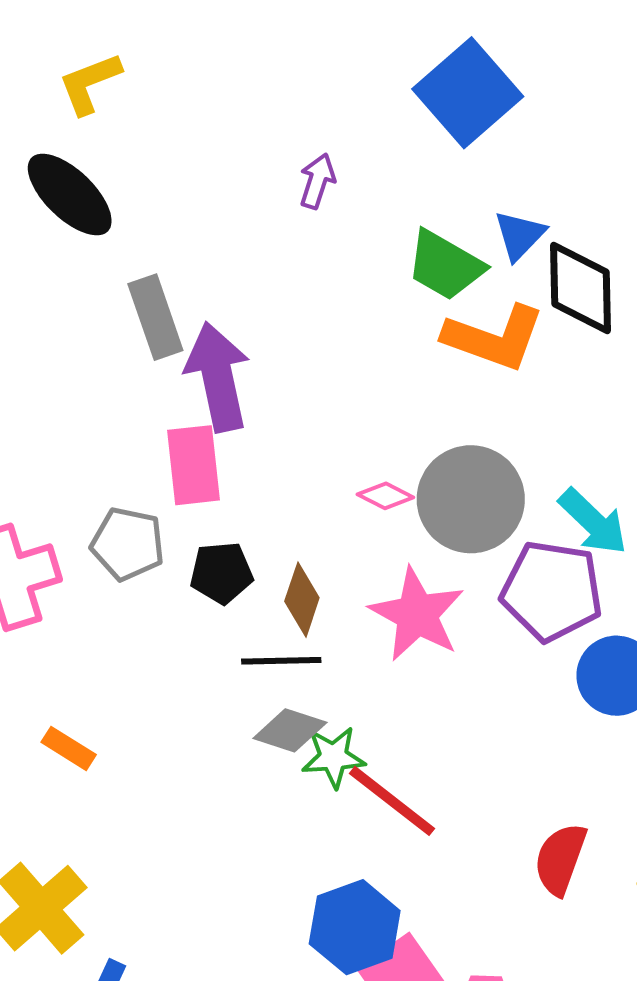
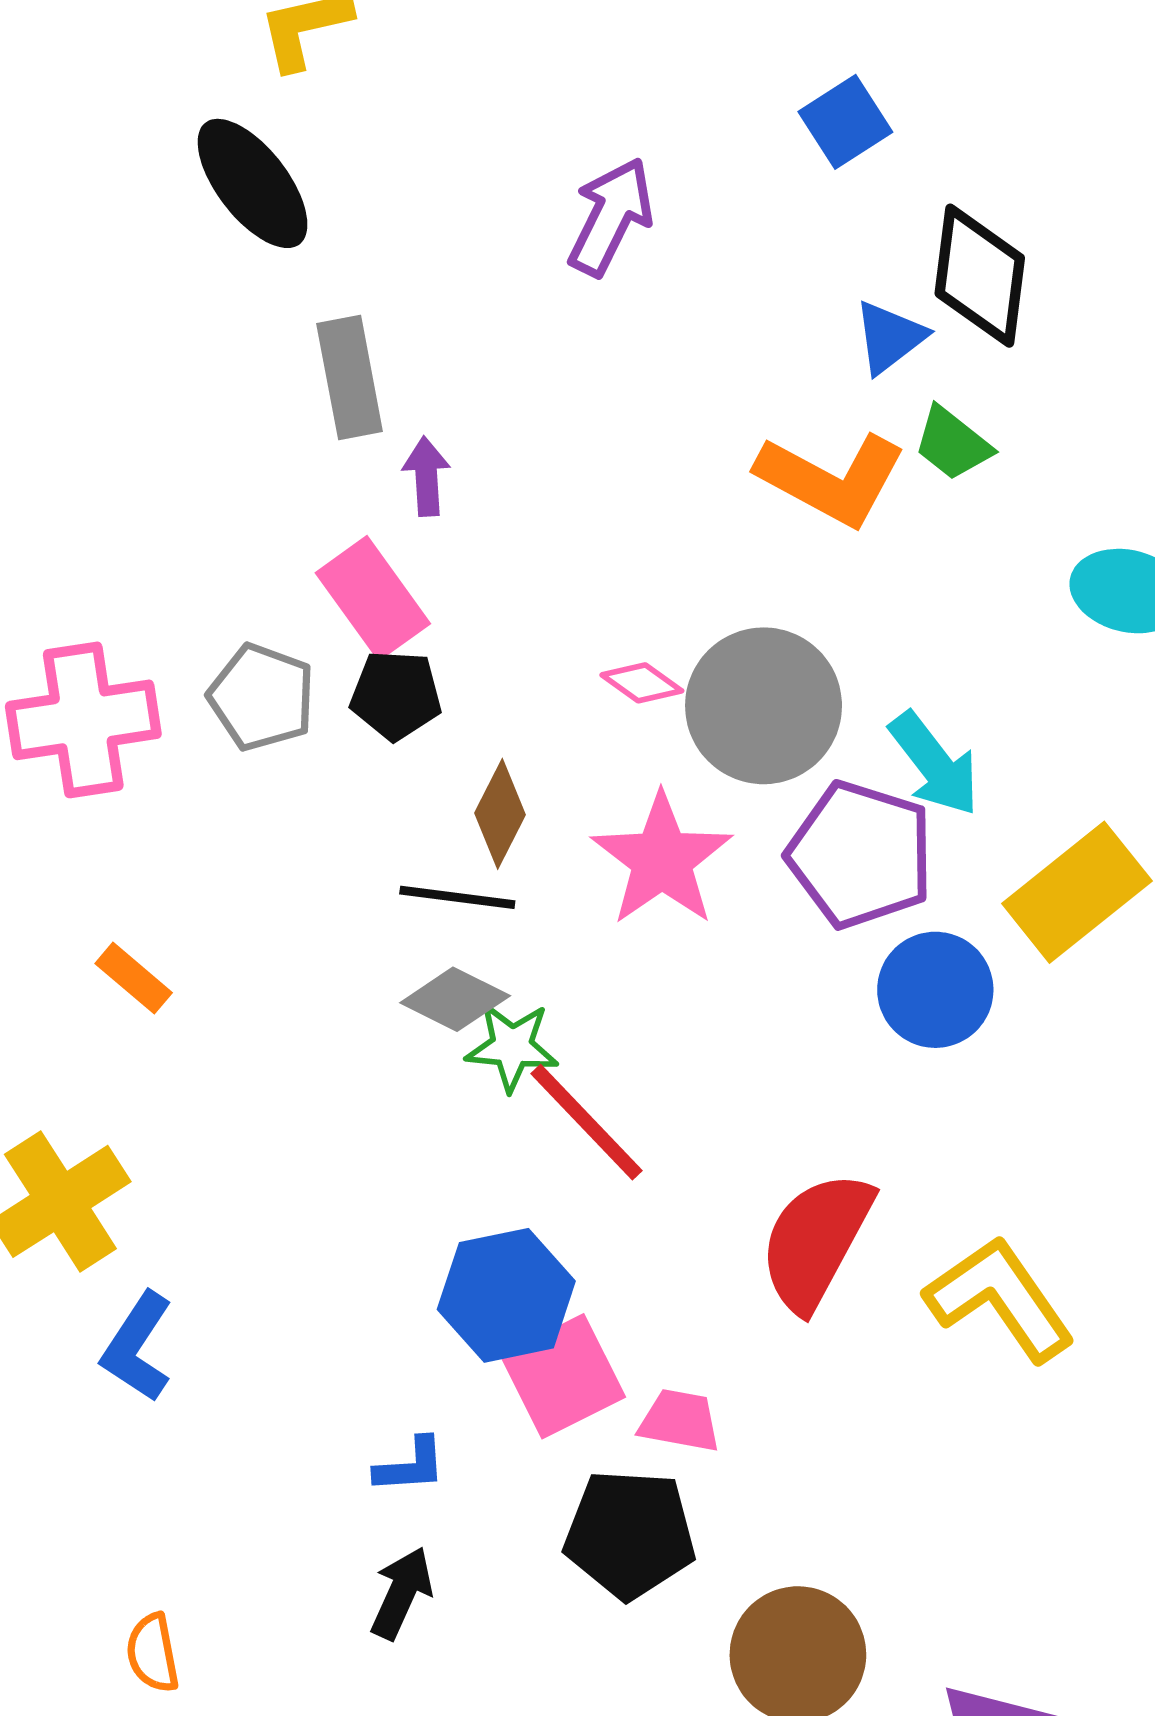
blue square: (468, 93) -> (845, 122), size x0.6
purple arrow: (317, 181) -> (611, 217), size x1.5
green trapezoid: (445, 265) -> (952, 444), moved, size x0.7
black diamond: (580, 288) -> (980, 276), moved
purple arrow: (218, 377) -> (426, 476), size x0.5
pink rectangle: (193, 465) -> (373, 598), turned -38
black pentagon: (221, 573) -> (396, 695), moved
red semicircle: (560, 859) -> (816, 1241), size x1.4

